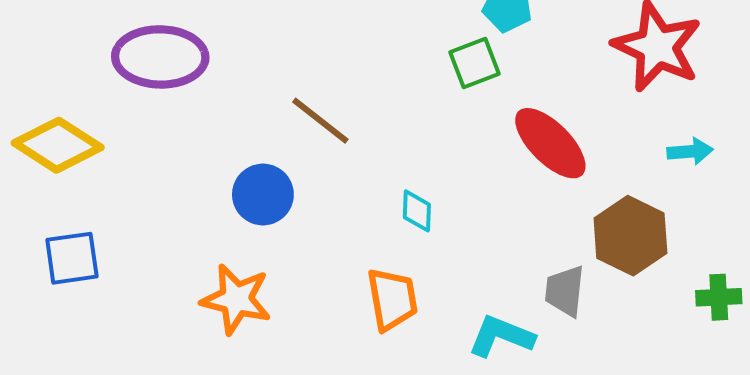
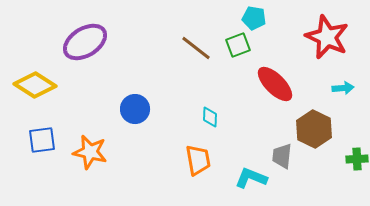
purple ellipse: (160, 57) -> (85, 42), turned -33
brown line: (320, 121) -> (196, 48), moved
orange star: (236, 299) -> (90, 152), moved

